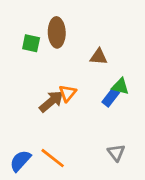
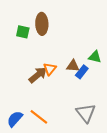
brown triangle: (99, 57) -> (73, 66), moved
green triangle: (120, 86) -> (95, 57), moved
gray triangle: (116, 153) -> (86, 113), size x1.5

